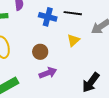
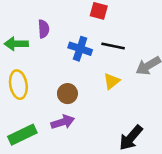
purple arrow: (48, 73) -> (63, 122), moved

